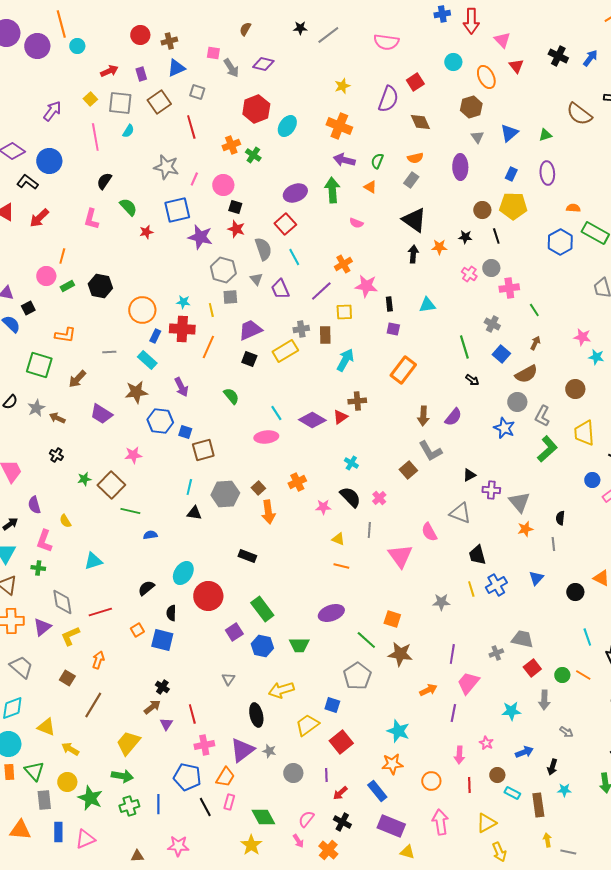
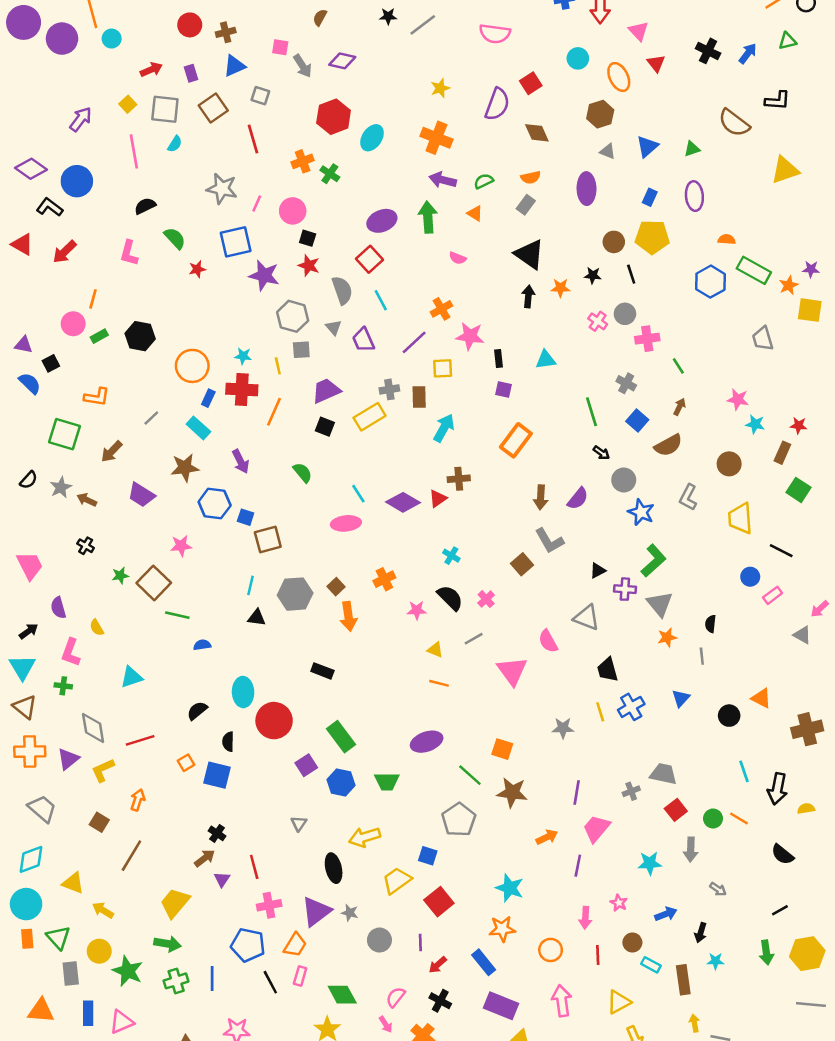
gray triangle: (477, 137) -> (608, 151), turned -32
green semicircle: (377, 161) -> (484, 181), turned 42
black semicircle: (104, 181) -> (145, 206), turned 30
gray line: (109, 352) -> (151, 418), turned -40
gray circle: (517, 402) -> (624, 480), moved
green L-shape: (547, 449) -> (653, 561), moved
gray line: (369, 530) -> (474, 639), turned 56
cyan ellipse: (183, 573) -> (243, 692), turned -35

